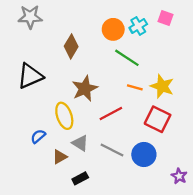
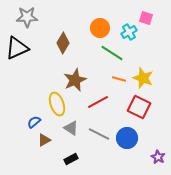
cyan cross: (138, 26) -> (129, 32), moved
black triangle: (30, 76) -> (17, 48), moved
brown triangle: (60, 157) -> (44, 140), moved

